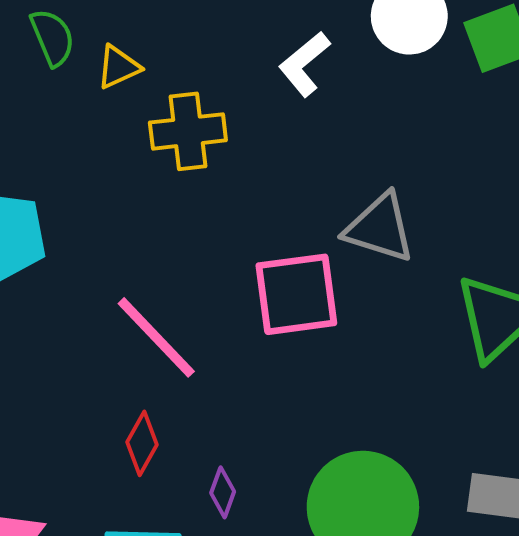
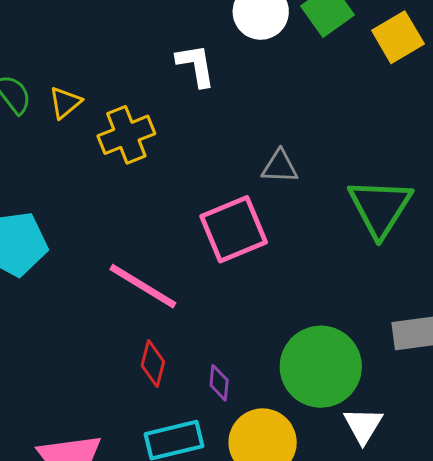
white L-shape: (304, 64) -> (196, 65), turned 135
gray triangle: (380, 228) -> (280, 167), size x0.7

